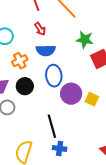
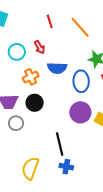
red arrow: (40, 29) -> (40, 47), moved
blue ellipse: (54, 76) -> (81, 81), moved

